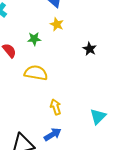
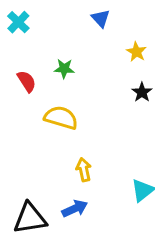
yellow star: (57, 24) -> (136, 52), moved

